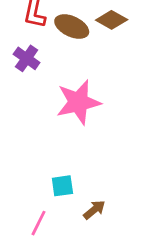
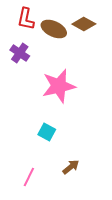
cyan square: (62, 186) -> (47, 132), moved, turned 36

